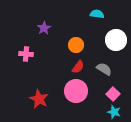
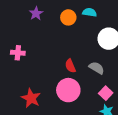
purple star: (44, 28) -> (36, 13), moved
orange circle: (76, 45) -> (68, 17), moved
red semicircle: (78, 67) -> (70, 66), turned 120

